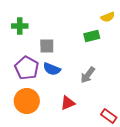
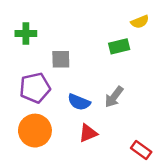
purple pentagon: (27, 68) -> (35, 88), turned 30
blue semicircle: (52, 69) -> (79, 102), moved

